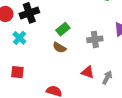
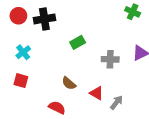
cyan cross: (19, 38) -> (23, 52), moved
brown semicircle: (59, 47) -> (69, 83), moved

